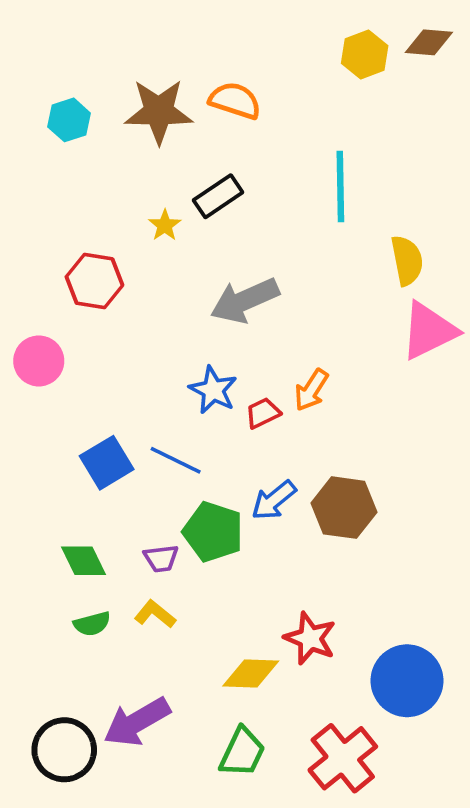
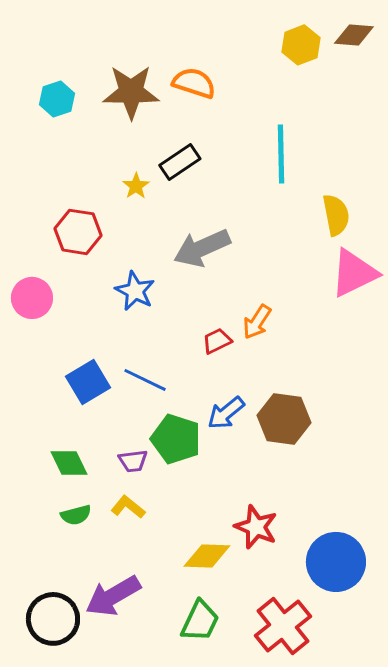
blue star: (213, 390) -> (135, 291), moved

